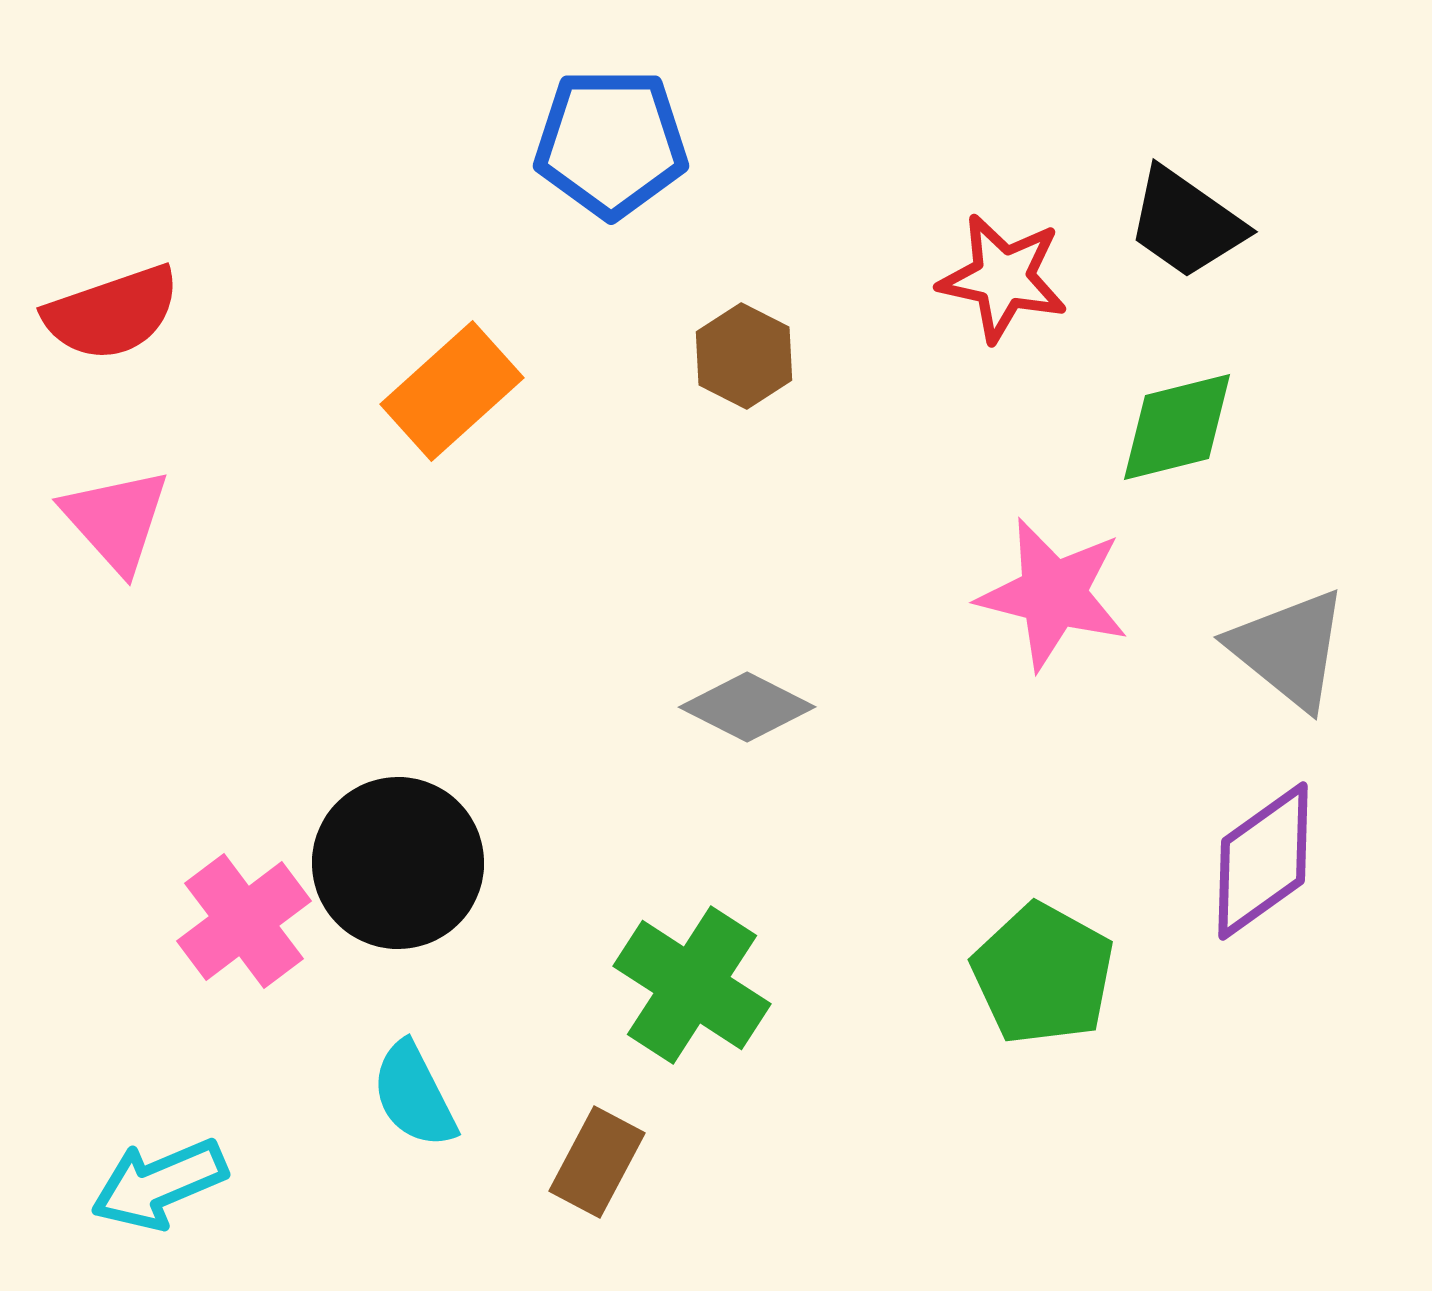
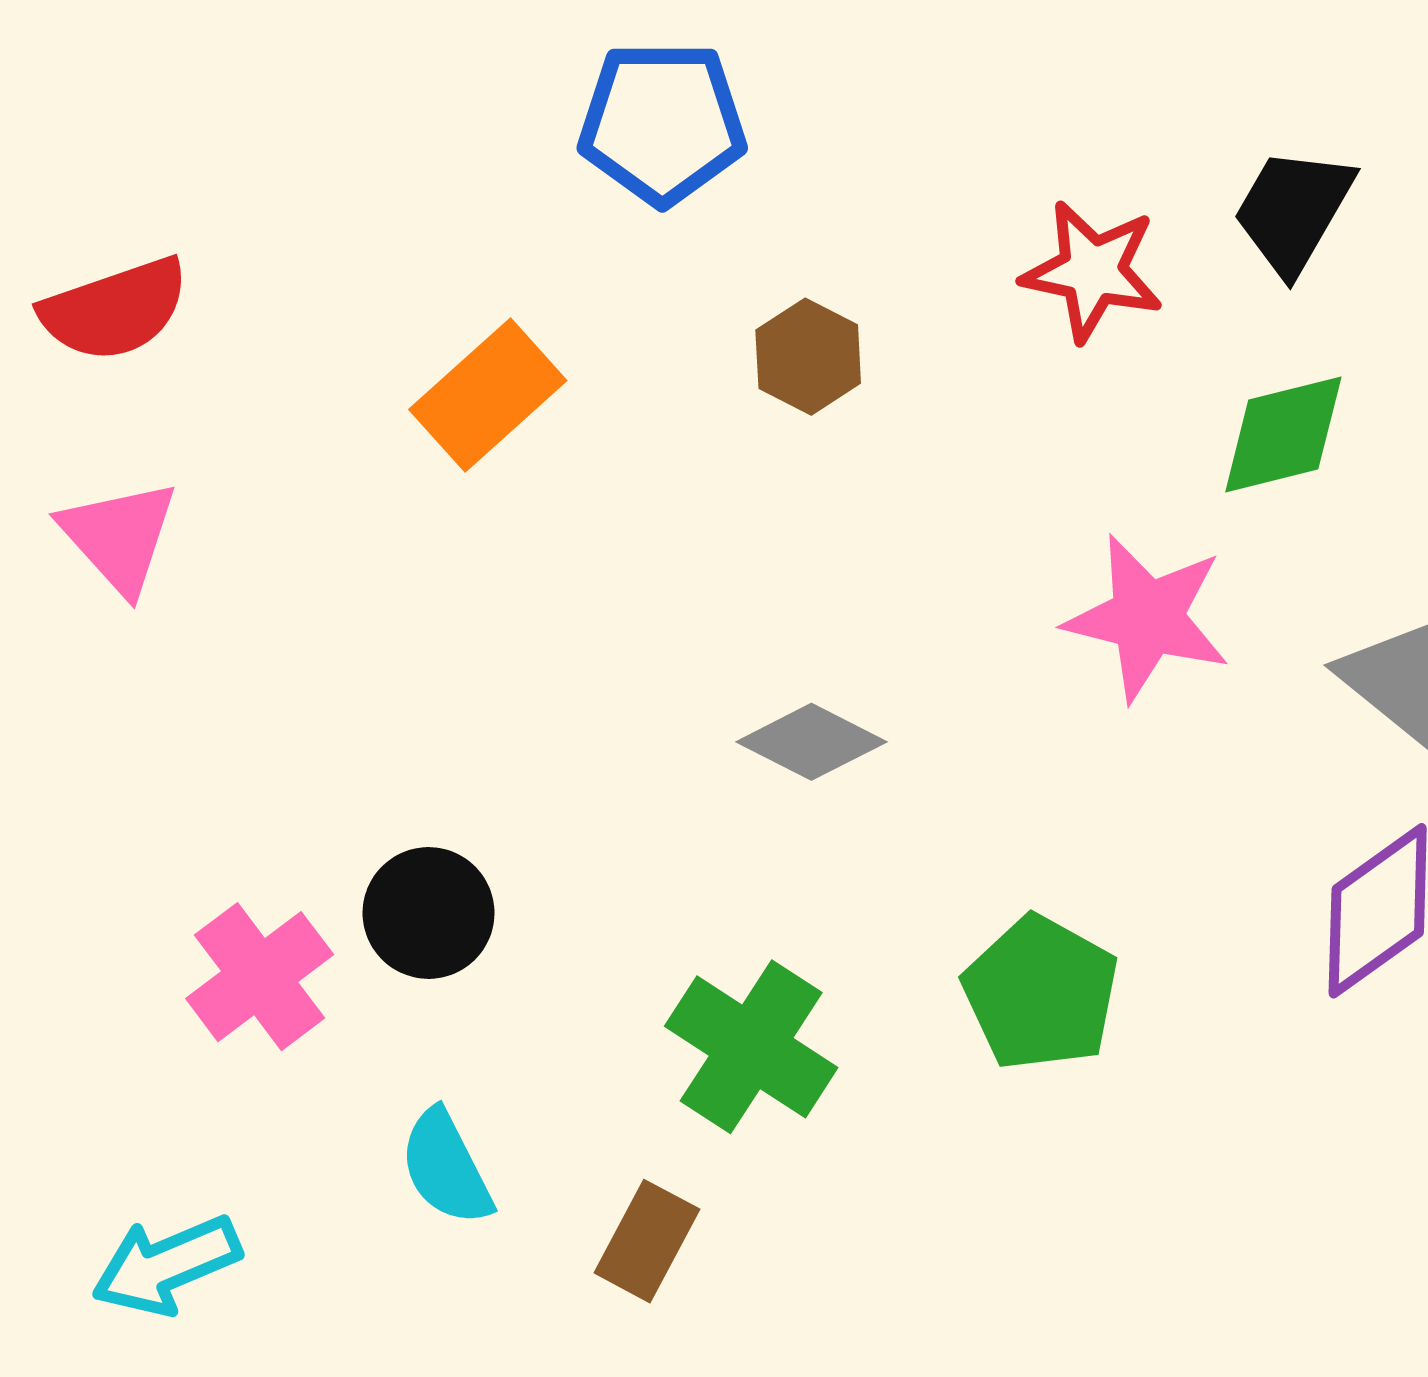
black trapezoid: (1186, 223) -> (1293, 211), turned 85
black circle: (398, 863) -> (429, 913), size x0.7
green pentagon: (1043, 974) -> (1041, 993), moved

